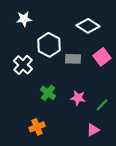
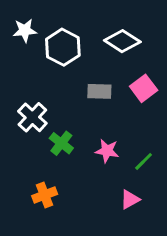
white hexagon: (49, 45) -> (63, 47), moved
white cross: (23, 65) -> (32, 117), moved

